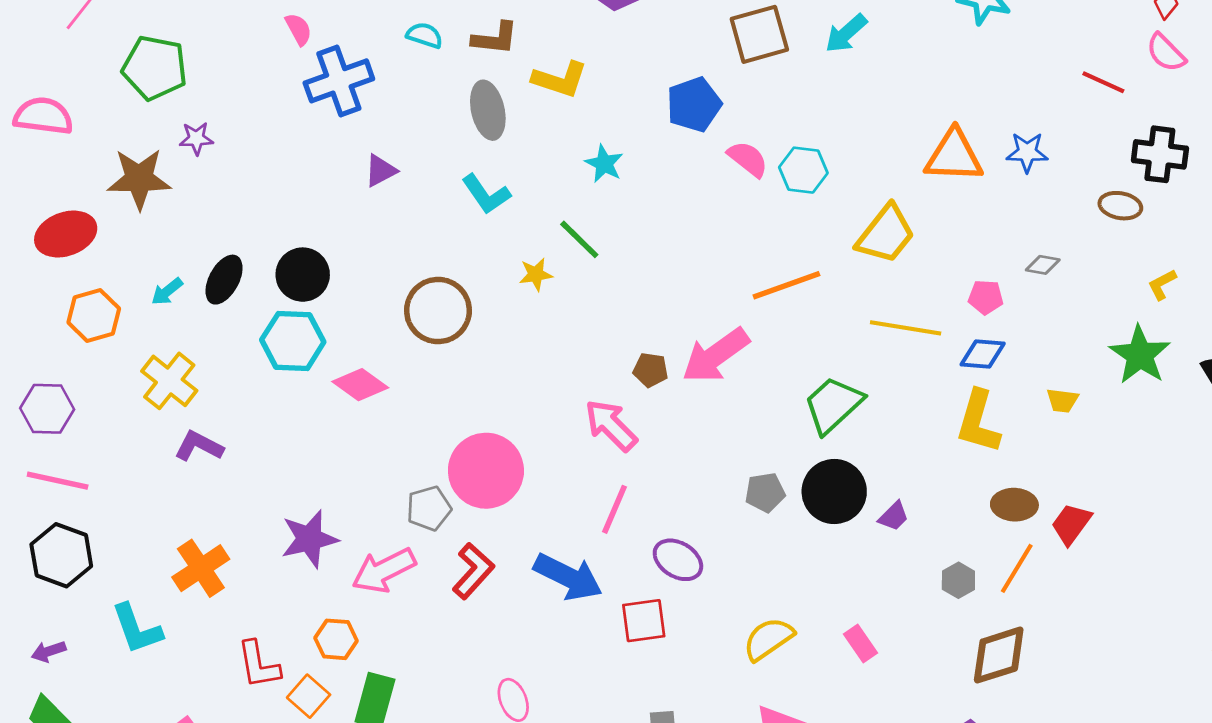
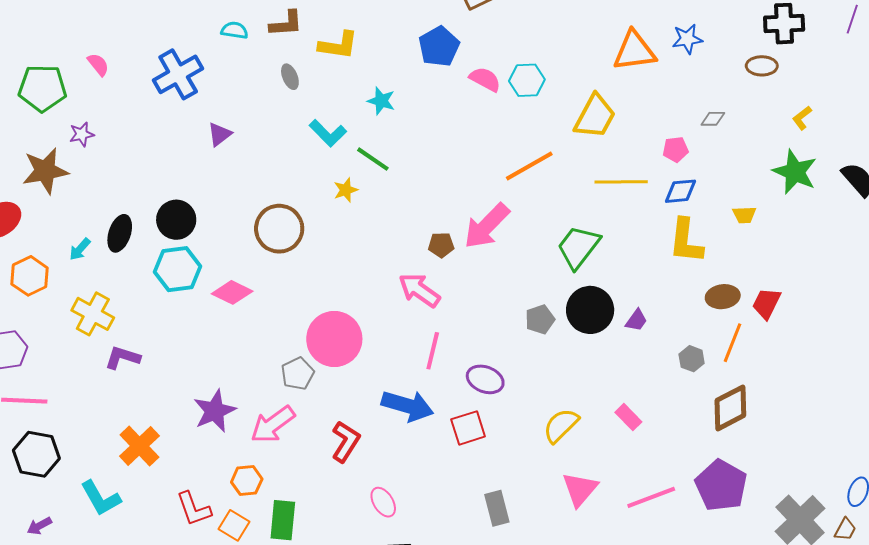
pink semicircle: (299, 29) -> (98, 65), moved
gray ellipse: (488, 110) -> (290, 77), size x0.6
cyan L-shape: (486, 194) -> (328, 133), moved
red L-shape: (473, 571) -> (346, 442), moved

